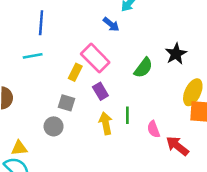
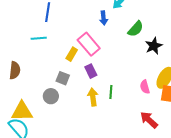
blue arrow: (111, 24) -> (104, 18), turned 40
green semicircle: (143, 68) -> (136, 29), moved
pink semicircle: (154, 129) -> (145, 87), moved
yellow triangle: (19, 148) -> (22, 111), size x1.6

